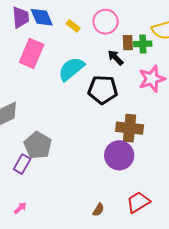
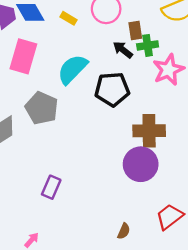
green cross: (143, 44) -> (148, 45), moved
gray pentagon: (38, 145) -> (42, 108), moved
purple rectangle: (22, 164) -> (51, 187), moved

